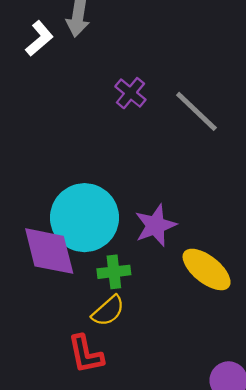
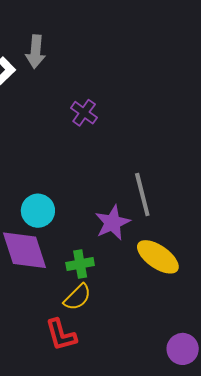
gray line: (196, 111) -> (142, 194), moved, turned 36
cyan circle: (84, 218) -> (38, 211), moved, size x0.6

